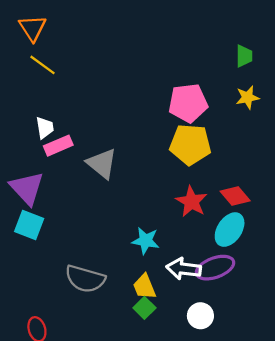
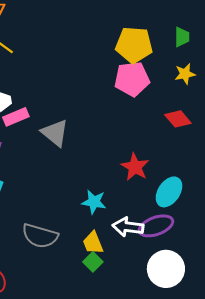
yellow pentagon: (190, 144) -> (134, 45), moved
red diamond: (235, 196) -> (178, 119), moved
white circle: (200, 316) -> (166, 269), moved, size x1.6

